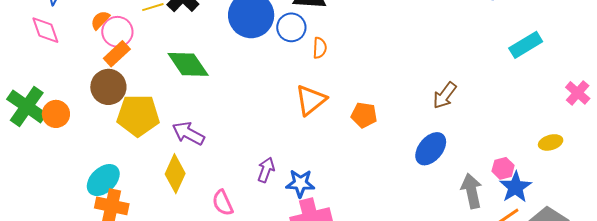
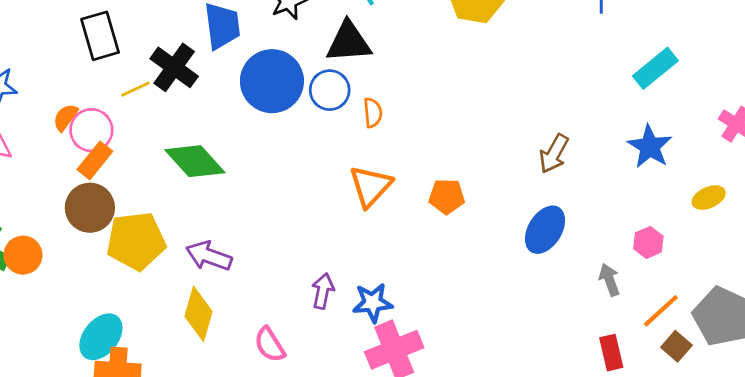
blue star: (515, 187) -> (650, 147), moved
gray arrow: (472, 191) -> (609, 280), size x0.7

